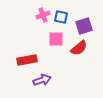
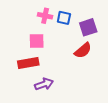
pink cross: (43, 15) -> (45, 16), turned 32
pink square: (56, 39) -> (37, 41), moved

